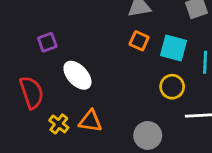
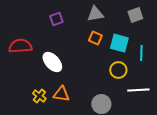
purple square: (47, 42) -> (56, 19), moved
red semicircle: (32, 92) -> (20, 46), moved, turned -75

